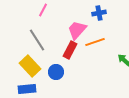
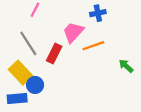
red rectangle: (70, 50) -> (54, 54), moved
blue circle: (56, 72) -> (35, 85), moved

